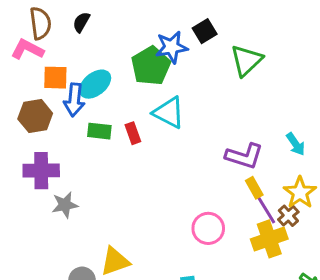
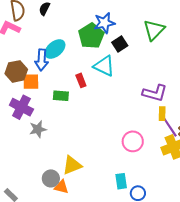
black square: (205, 31) -> (120, 44), moved
orange square: (55, 78) -> (31, 82), moved
green rectangle: (99, 131) -> (61, 96), moved
purple cross: (41, 171) -> (21, 107), turned 30
yellow rectangle: (254, 188) -> (162, 114), turned 32

